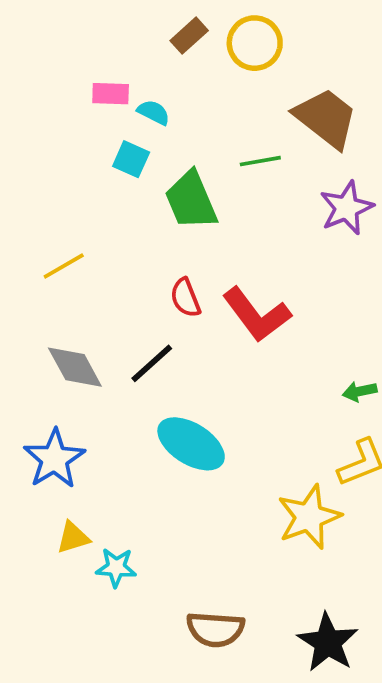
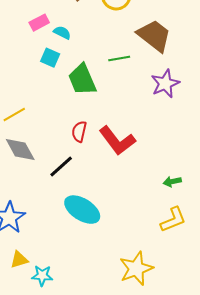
pink rectangle: (111, 94) -> (39, 23), turned -30
red semicircle: (185, 298) -> (79, 132), turned 35
gray diamond: (75, 367) -> (20, 150), moved
yellow star: (309, 517) -> (136, 269), moved

